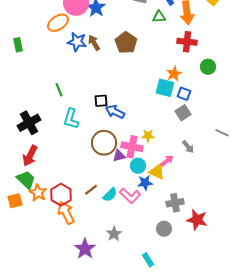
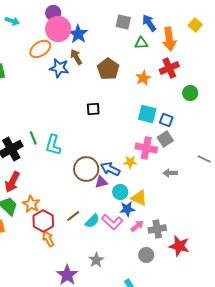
red cross: (187, 42) -> (169, 68), turned -30
brown arrow: (94, 43) -> (76, 57), moved
orange star: (174, 74) -> (143, 78), moved
green line: (59, 90) -> (33, 138), moved
black square: (101, 101) -> (93, 109), moved
blue arrow: (115, 112) -> (110, 169), moved
pink cross: (132, 147) -> (146, 148), moved
gray arrow: (188, 147) -> (170, 173), turned 128
pink arrow: (167, 161) -> (137, 226), moved
orange star: (38, 193) -> (31, 204), moved
orange arrow: (66, 213) -> (48, 239), size x0.7

